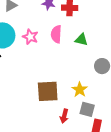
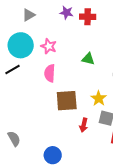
pink semicircle: (56, 34) -> (50, 73), moved
green triangle: (81, 40) -> (88, 59), moved

